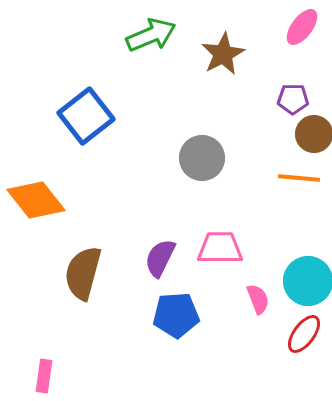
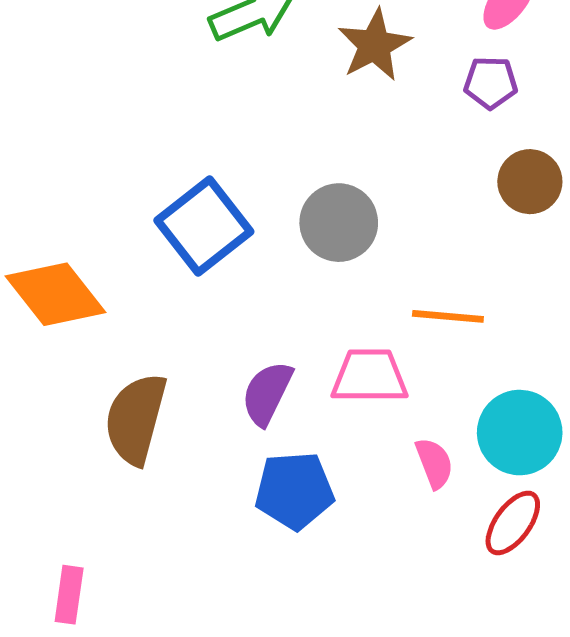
purple pentagon: (293, 99) -> (491, 83), moved
blue square: (86, 116) -> (204, 226), moved
orange line: (299, 178) -> (448, 316), moved

